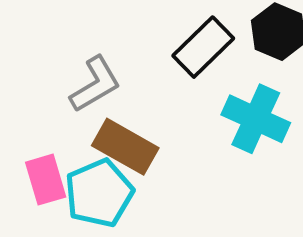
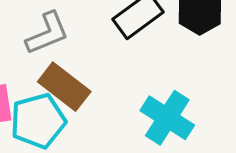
cyan cross: (256, 119) -> (167, 118), moved

